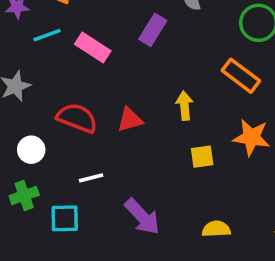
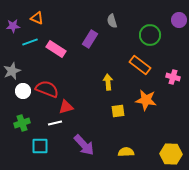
red triangle: (130, 120) -> (66, 107), moved
white circle: (31, 150) -> (23, 91), moved
green cross: (24, 195) -> (22, 123), moved

